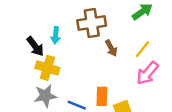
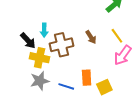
brown cross: (92, 23) -> (62, 45), moved
yellow line: (143, 49) -> (117, 36), turned -70

